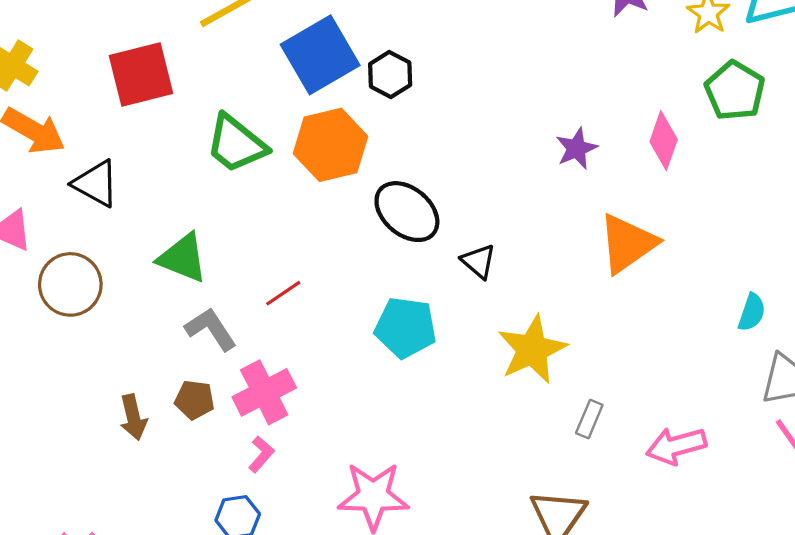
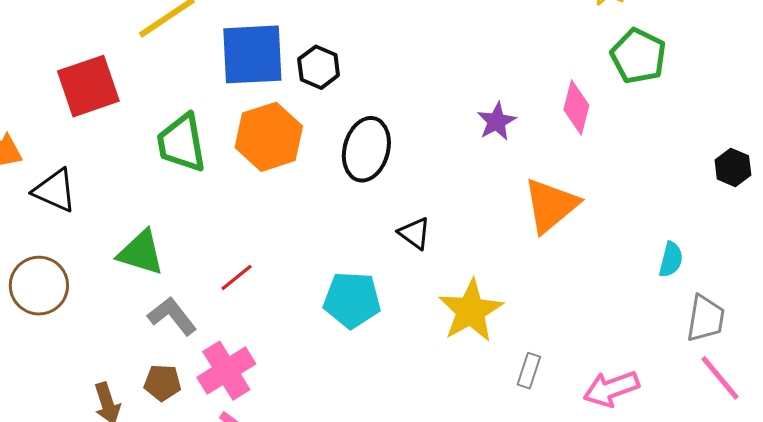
blue square: (320, 55) -> (252, 54), turned 32
green trapezoid: (236, 144) -> (182, 143), turned 46
black ellipse: (407, 212) -> (366, 149), moved, turned 70

